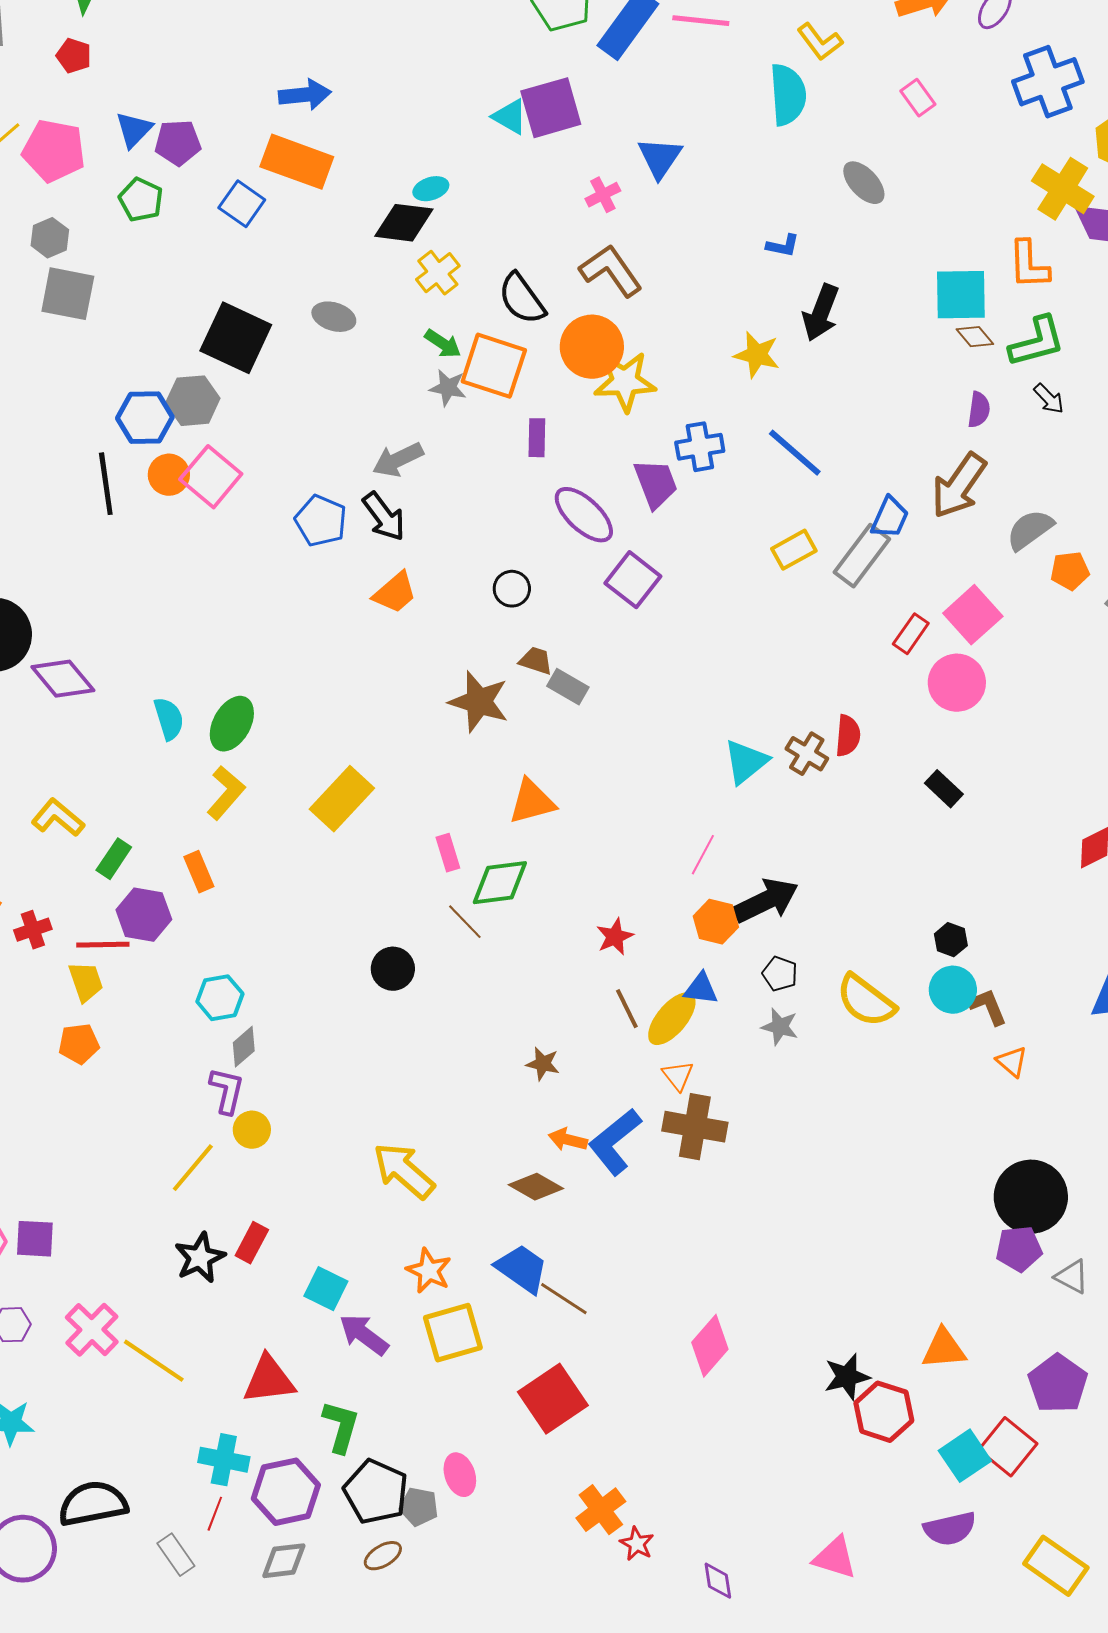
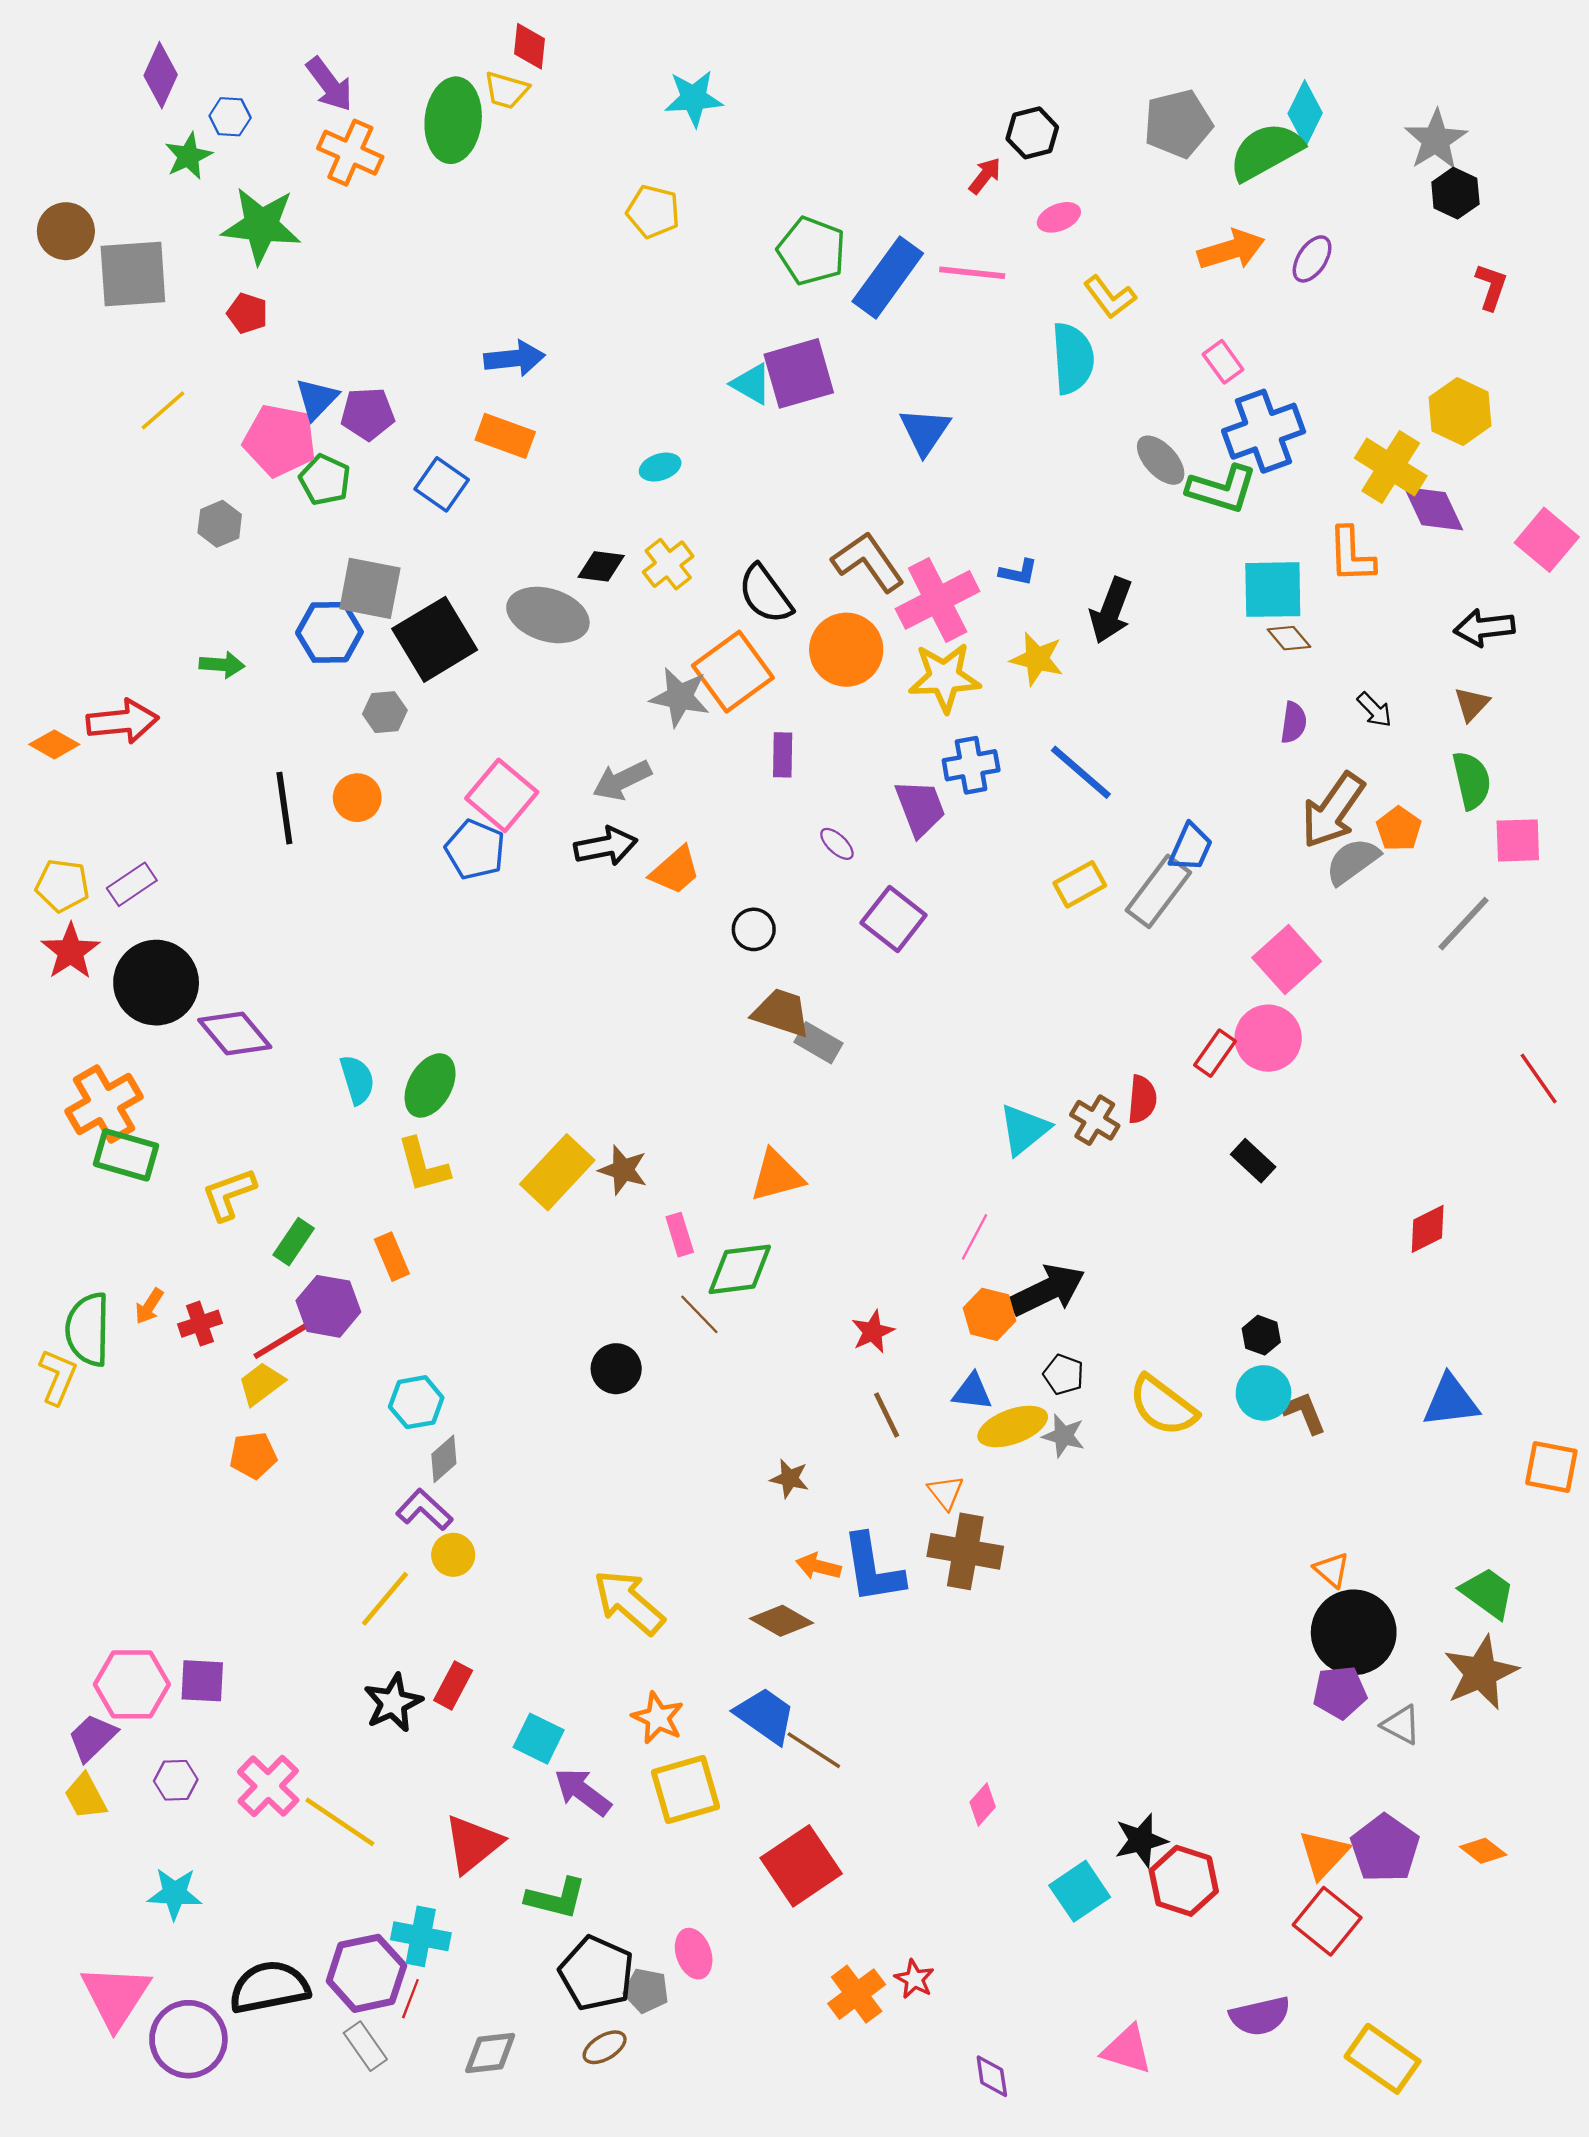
blue cross: (1048, 82) -> (1264, 431), moved
pink pentagon: (54, 151) -> (280, 440), moved
orange rectangle: (297, 162) -> (505, 436), size x0.7
pink cross: (603, 195) -> (938, 600), moved, size x2.0
black diamond: (404, 223) -> (601, 566), moved, size x0.7
blue L-shape: (783, 246) -> (1018, 572), moved
gray square: (68, 294) -> (370, 588), moved
gray ellipse: (334, 317) -> (548, 615), size x1.6
black square: (236, 338) -> (435, 639), turned 34
green L-shape: (1037, 342) -> (1222, 489), moved, turned 32
green arrow: (443, 344) -> (222, 665), moved, turned -30
orange square: (494, 366) -> (733, 672), turned 36
yellow star: (625, 382) -> (944, 677), moved
gray star: (448, 388) -> (680, 697), size x1.4
gray hexagon: (193, 401) -> (385, 712), size x0.7
blue hexagon: (145, 418) -> (329, 632), moved
pink square: (211, 477) -> (502, 795), moved
brown arrow: (959, 486) -> (1333, 810), moved
purple ellipse: (584, 515) -> (837, 844), size x0.5
black arrow: (384, 517) -> (606, 846), turned -64
blue pentagon: (321, 521) -> (475, 850), moved
orange pentagon: (1070, 571) -> (1399, 829), moved, turned -30
orange trapezoid: (395, 593) -> (675, 870), moved
red rectangle: (911, 634) -> (1215, 1053), moved
brown trapezoid: (536, 661) -> (781, 1013), size x1.5
brown star: (479, 702) -> (623, 1170), moved, size x0.7
yellow L-shape: (226, 793) -> (423, 1165), turned 124
yellow L-shape: (58, 818) -> (229, 1194), turned -60
red line: (103, 945) -> (281, 1341), turned -30
yellow trapezoid: (86, 982) -> (261, 1384), turned -108
yellow ellipse: (672, 1019) -> (1013, 1427), moved, turned 30
orange triangle: (1012, 1062) -> (1332, 1570), moved
purple L-shape: (227, 1091) -> (424, 1510), turned -60
blue L-shape: (615, 1142) -> (873, 1569), turned -60
pink diamond: (710, 1346) -> (983, 1805), size x0.6
orange triangle: (944, 1349) -> (1324, 1854), moved, turned -42
red triangle: (269, 1380) -> (473, 1844), turned -32
green L-shape: (341, 1427) -> (556, 1898), turned 88
cyan square: (965, 1456) -> (1080, 1891), moved
purple hexagon: (286, 1492) -> (366, 1973), moved
red star: (637, 1544) -> (914, 1979), moved

